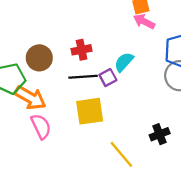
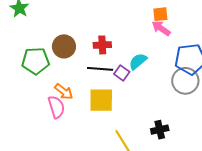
purple square: (108, 78) -> (122, 73), turned -35
orange arrow: (30, 98) -> (64, 92), moved, size x0.7

